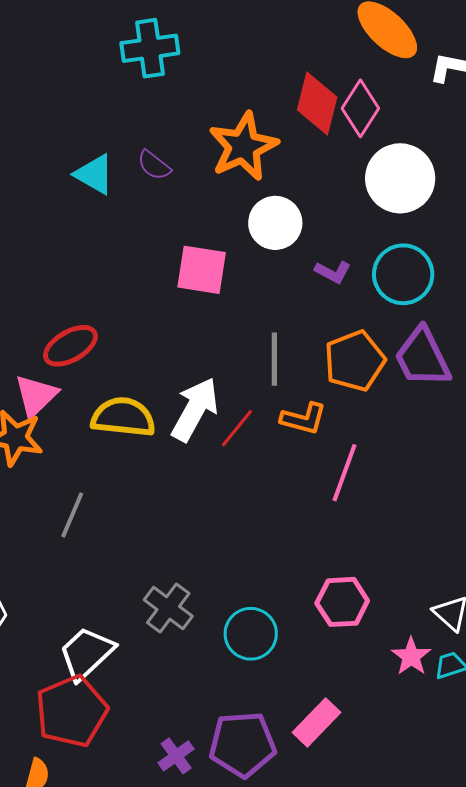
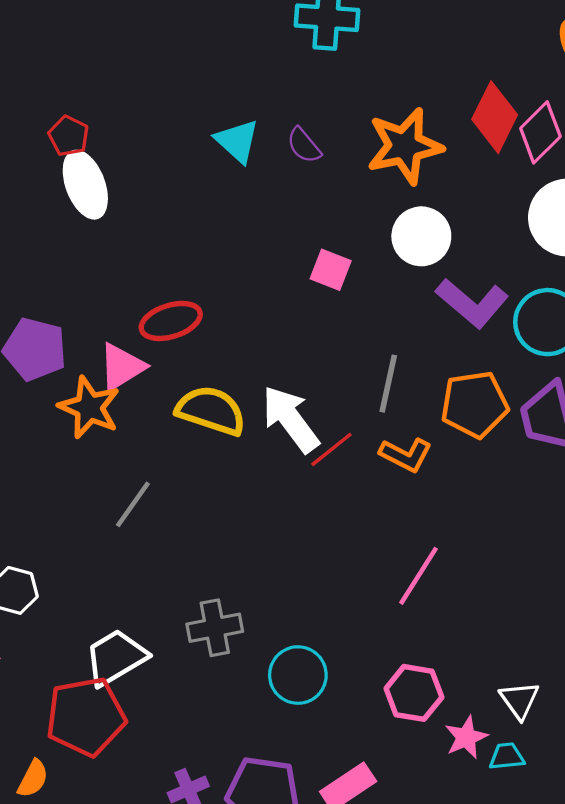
pink square: (202, 270) -> (331, 270), size x0.7
purple L-shape: (333, 272) -> (472, 303), size x1.8
white arrow: (195, 409) -> (290, 419), turned -78
pink line: (344, 473) -> (418, 576), moved
pink hexagon: (342, 602) -> (414, 693), moved
gray cross: (168, 608) -> (215, 628), turned 30

